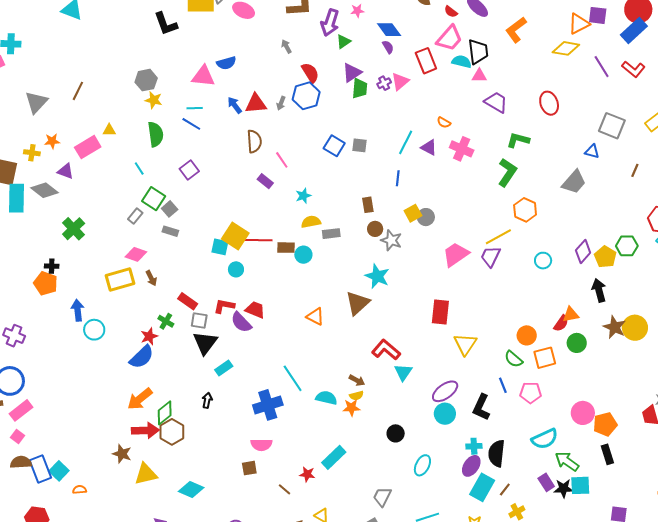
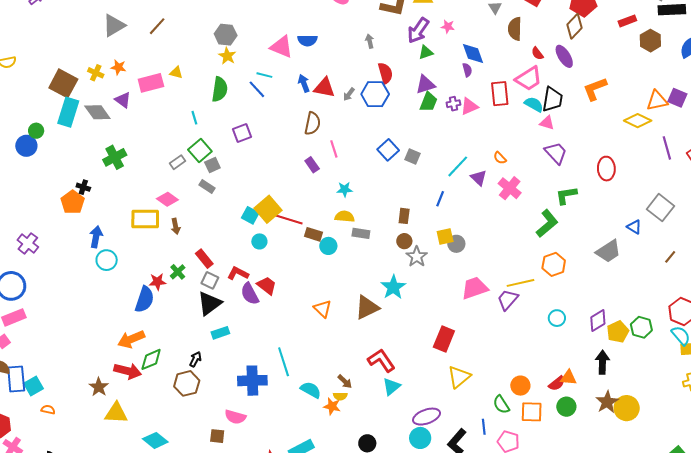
green L-shape: (518, 140) -> (566, 195), turned -40
blue semicircle: (142, 357) -> (145, 299), turned -44
brown hexagon: (172, 432) -> (187, 383), moved

